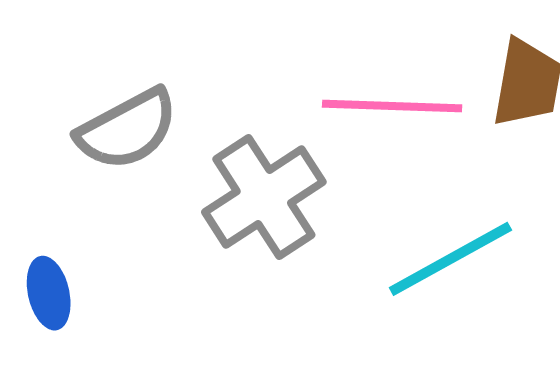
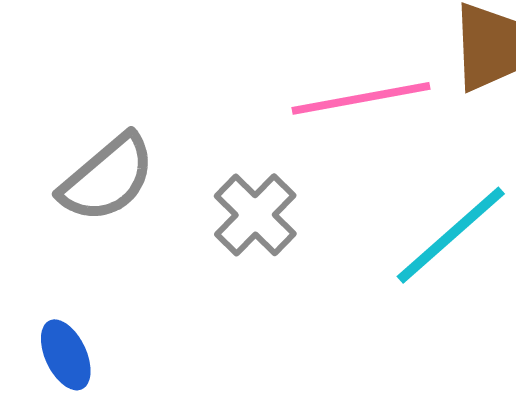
gray cross: (264, 197) -> (255, 215), size x0.7

